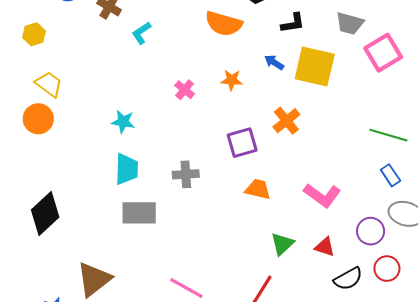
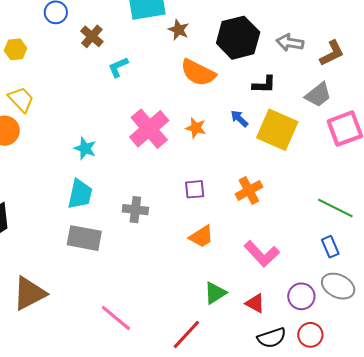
gray trapezoid: (350, 23) -> (318, 95), turned -64
pink cross: (185, 90) -> (149, 129), size x2.0
orange cross: (286, 121) -> (249, 190), moved
purple square: (242, 143) -> (195, 189), size x0.7
orange trapezoid: (258, 189) -> (201, 237), turned 124

